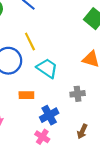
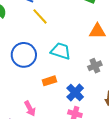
yellow line: (30, 41) -> (40, 16), moved

